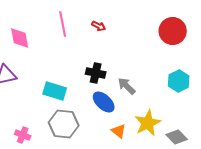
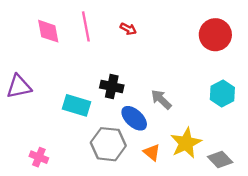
pink diamond: (20, 38) -> (48, 31), moved
black cross: (96, 73) -> (112, 86), moved
gray hexagon: (64, 124) -> (108, 144), moved

